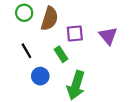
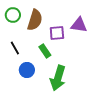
purple triangle: (108, 36) -> (79, 25), moved, turned -42

